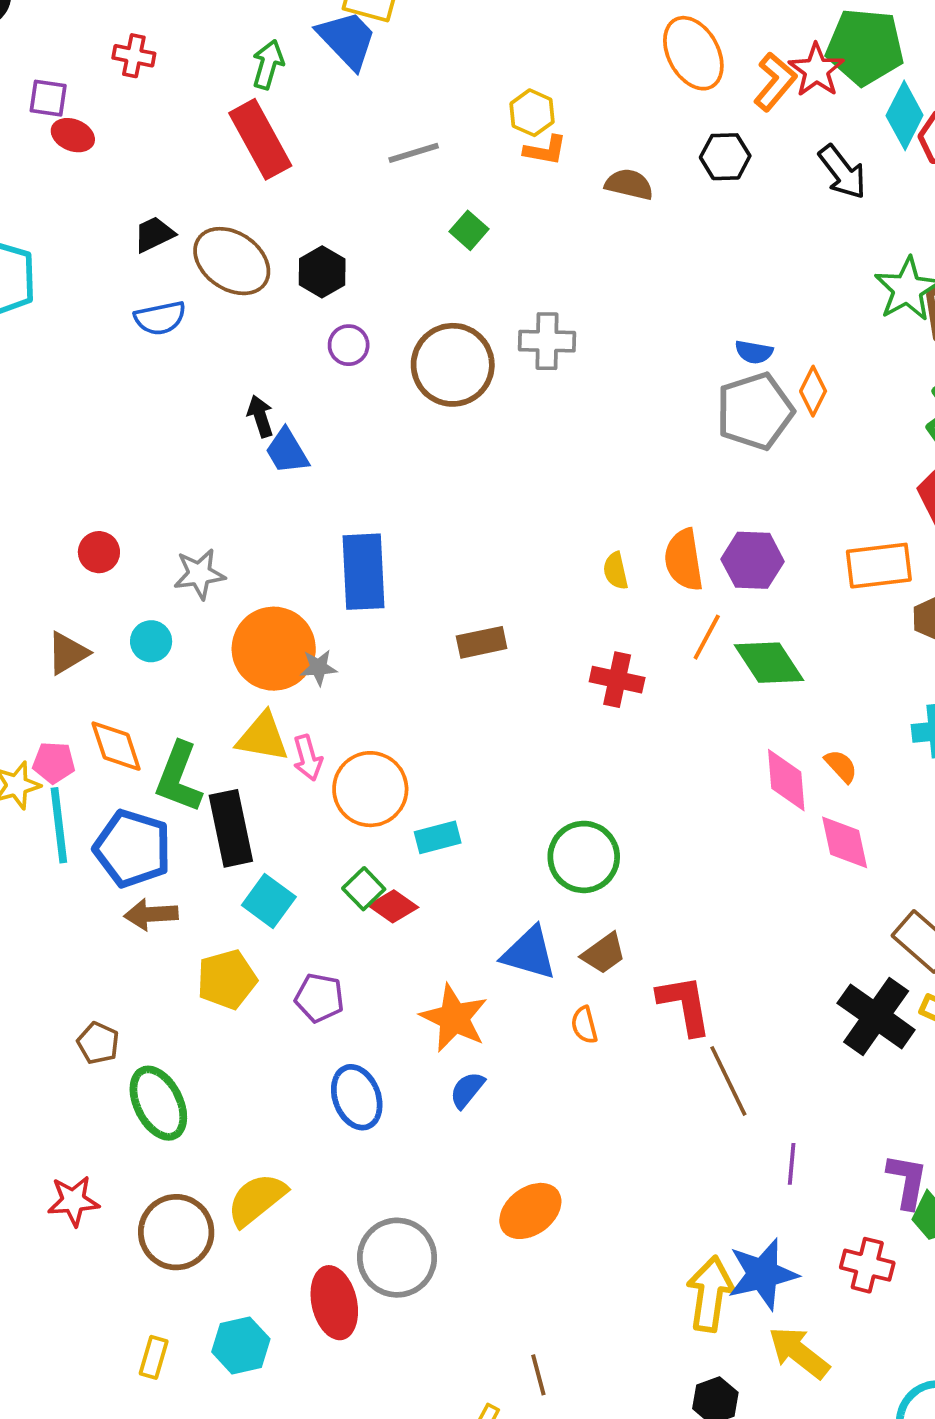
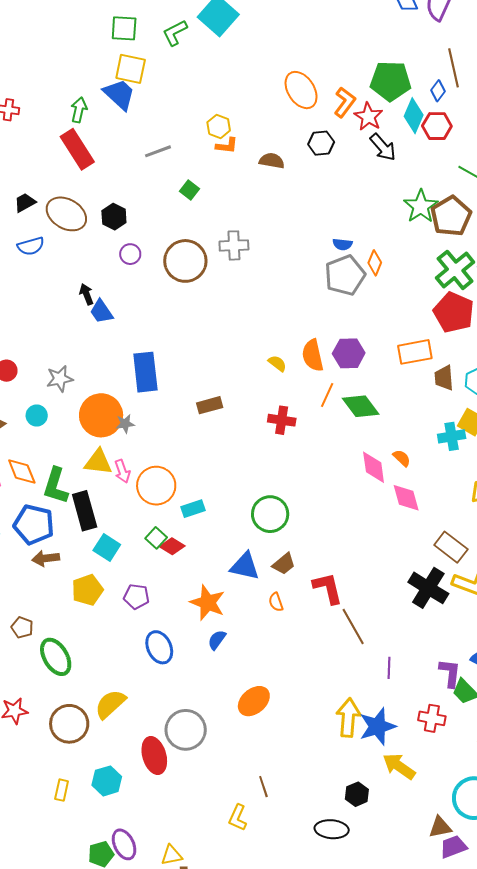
red star: (816, 70) -> (368, 117), moved
yellow semicircle: (616, 571) -> (277, 363), turned 144
yellow arrow: (710, 1294) -> (348, 718), moved

